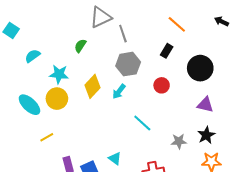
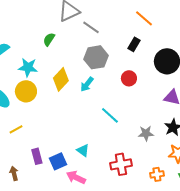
gray line: (123, 34) -> (91, 27), turned -36

